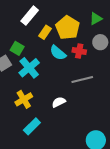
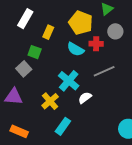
white rectangle: (30, 16) -> (25, 19), moved
yellow rectangle: (45, 32) -> (48, 32), moved
cyan cross: (29, 68) -> (69, 81), moved

